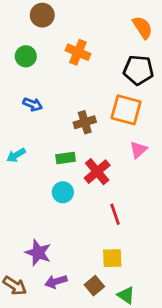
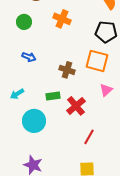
brown cross: (85, 122) -> (67, 70), turned 35
cyan circle: (63, 192) -> (34, 121), moved, size x1.5
red line: (115, 214) -> (89, 137), turned 49

